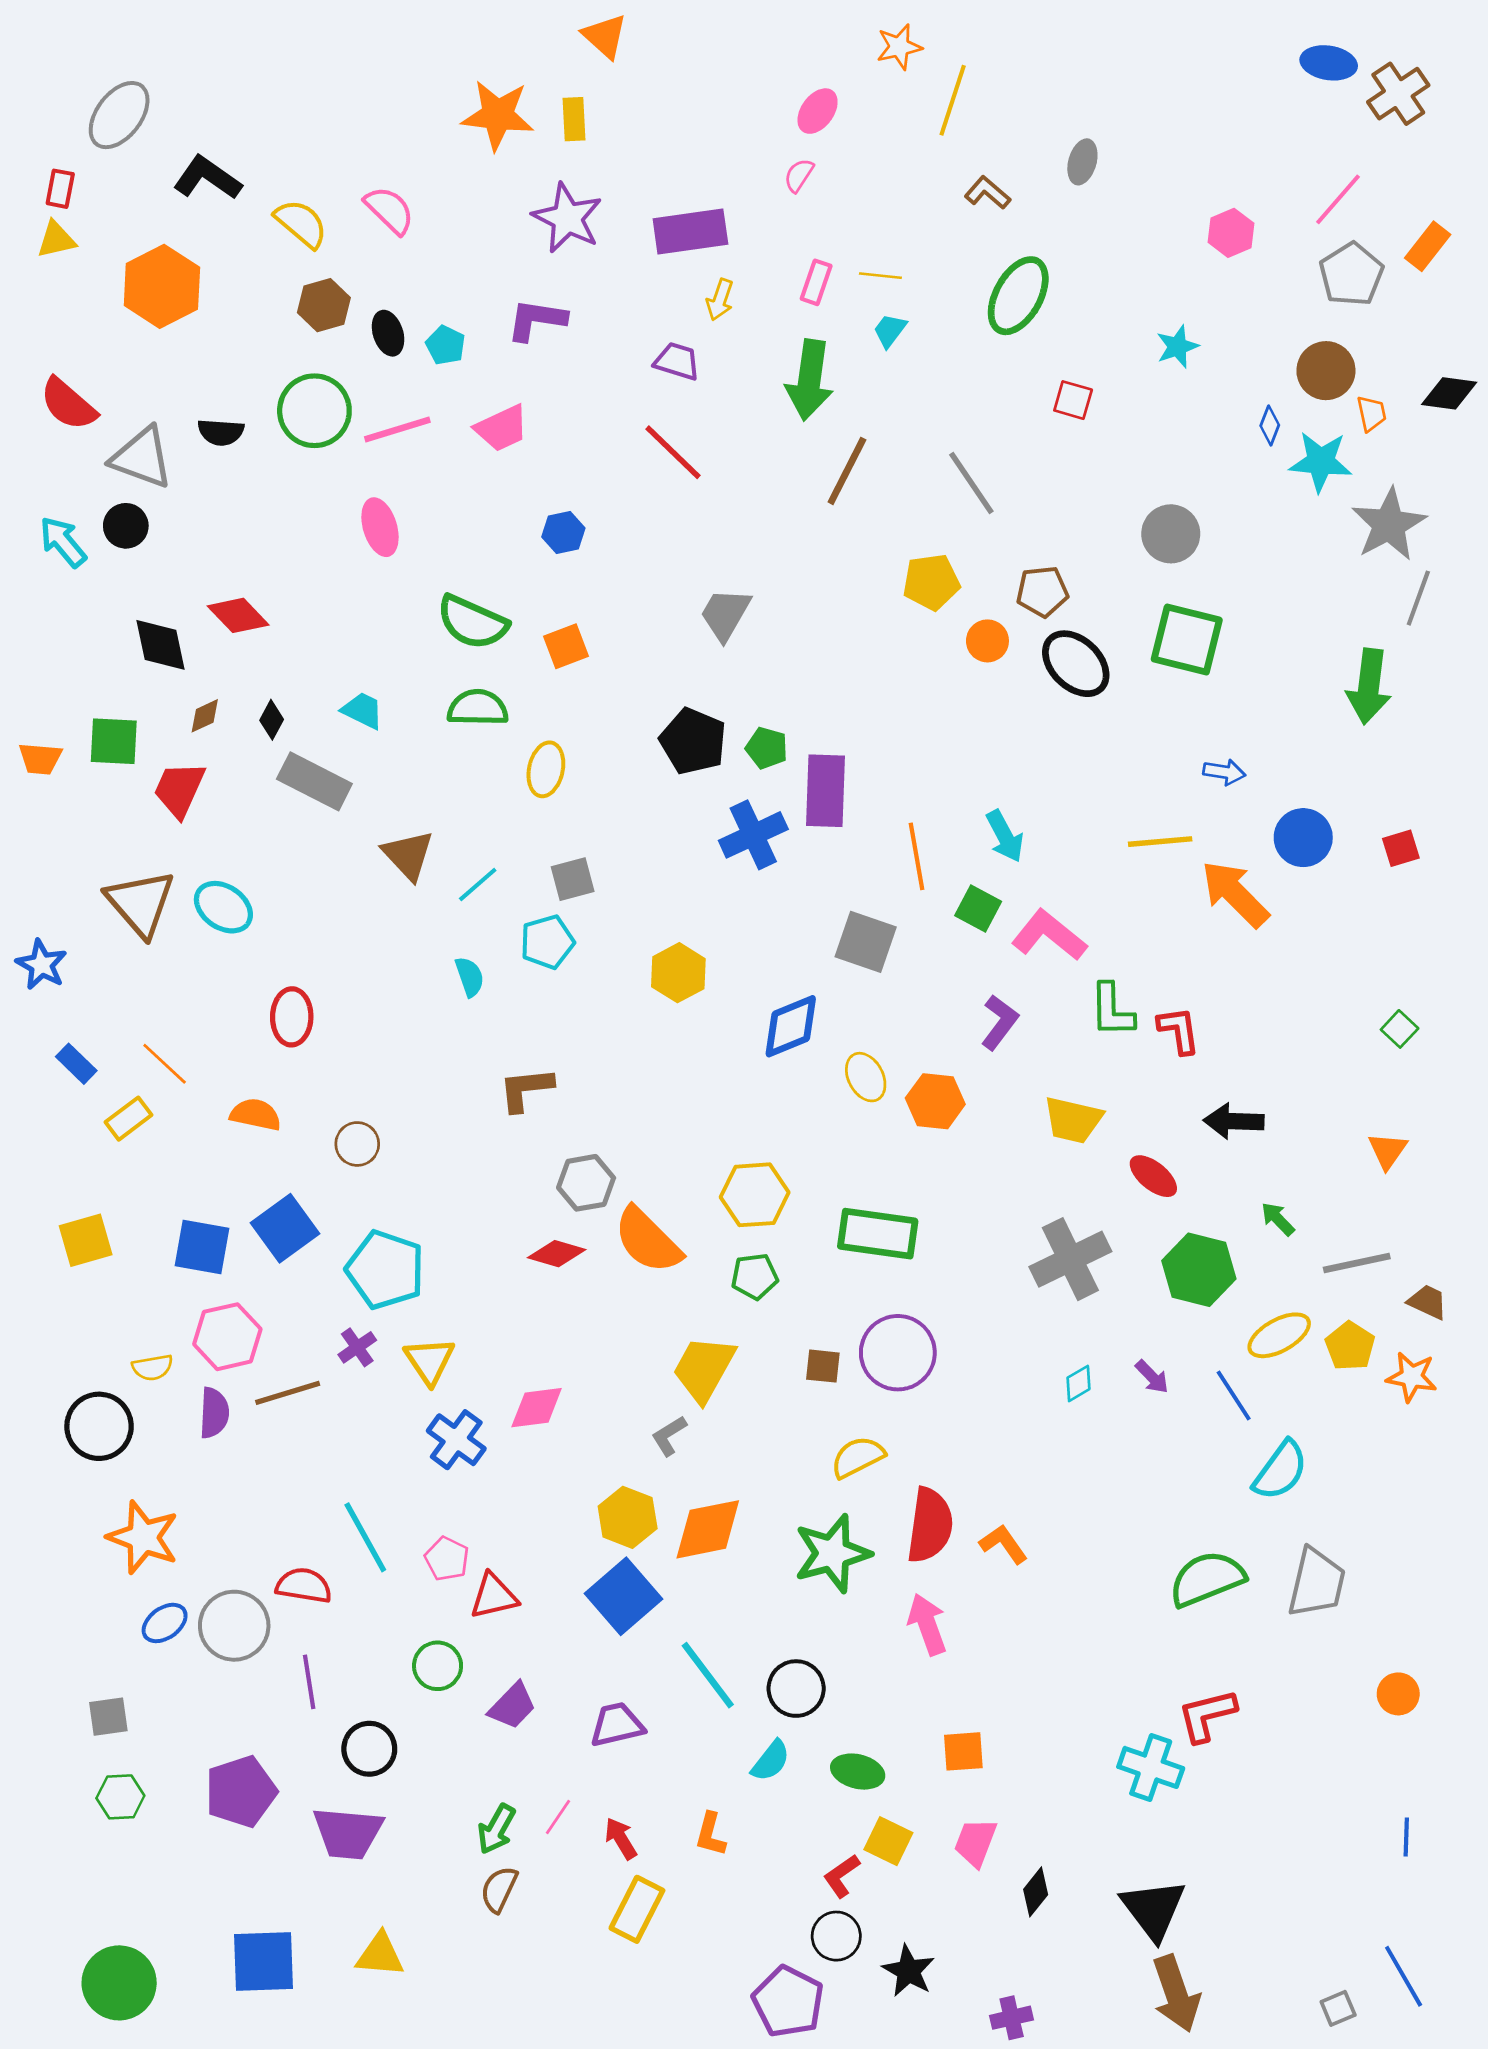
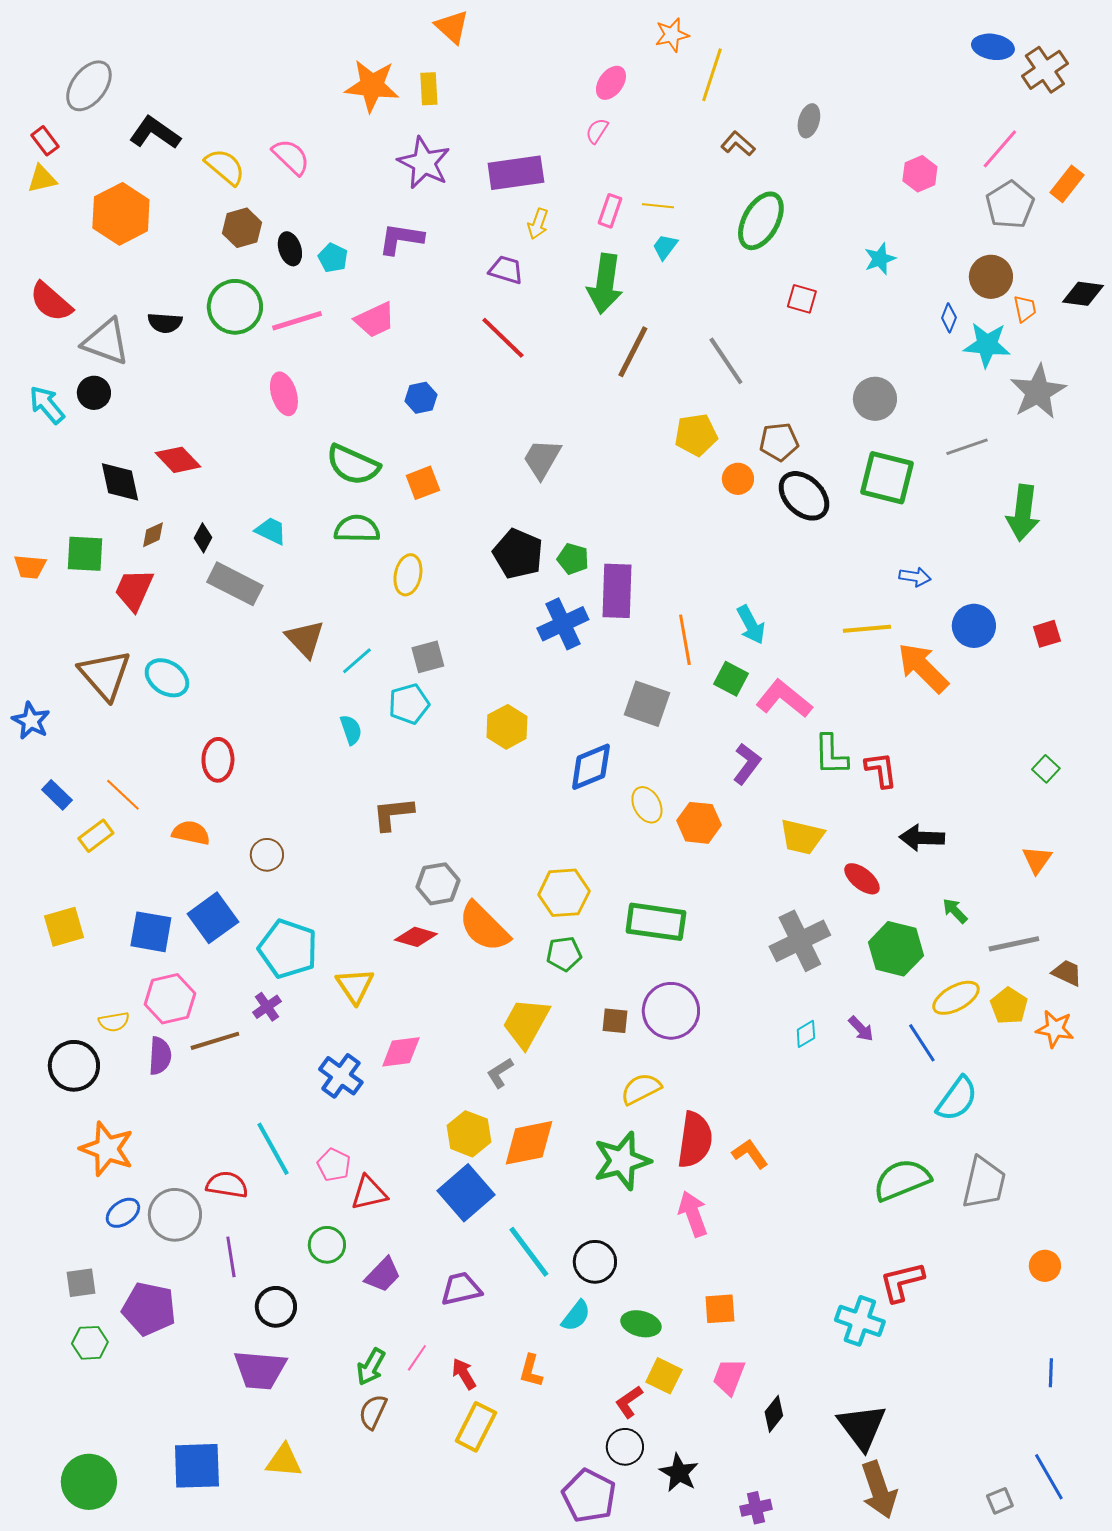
red rectangle: (60, 189) -> (45, 141), turned -48
gray line: (1418, 598) -> (967, 447), moved, turned 51
yellow triangle: (430, 1361) -> (355, 986), moved
purple pentagon: (241, 1792) -> (149, 1309), moved, turned 30

